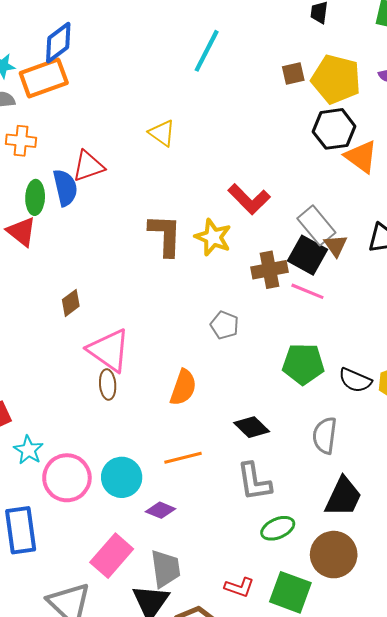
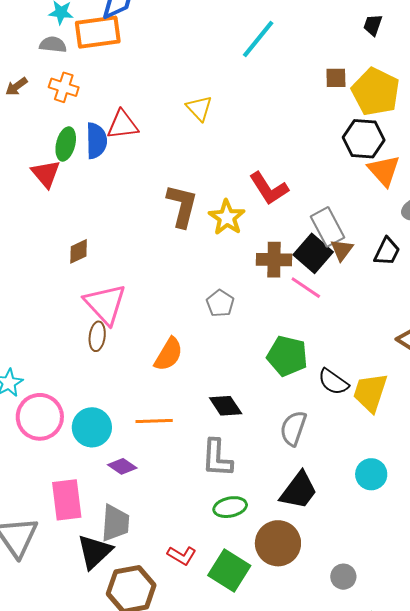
pink rectangle: (112, 556) -> (67, 500), turned -60

